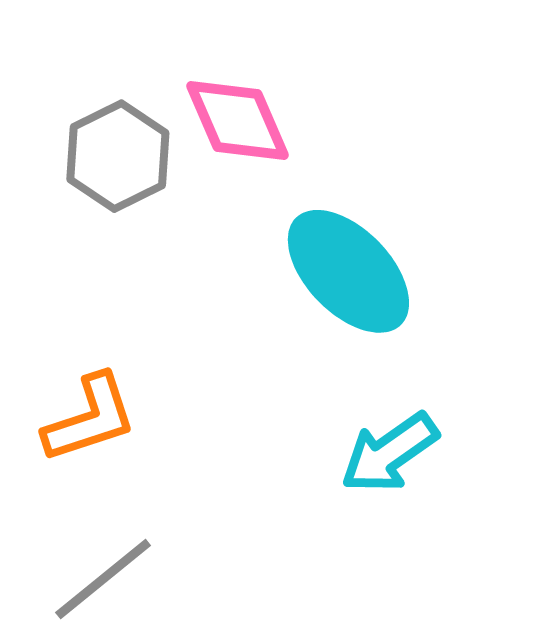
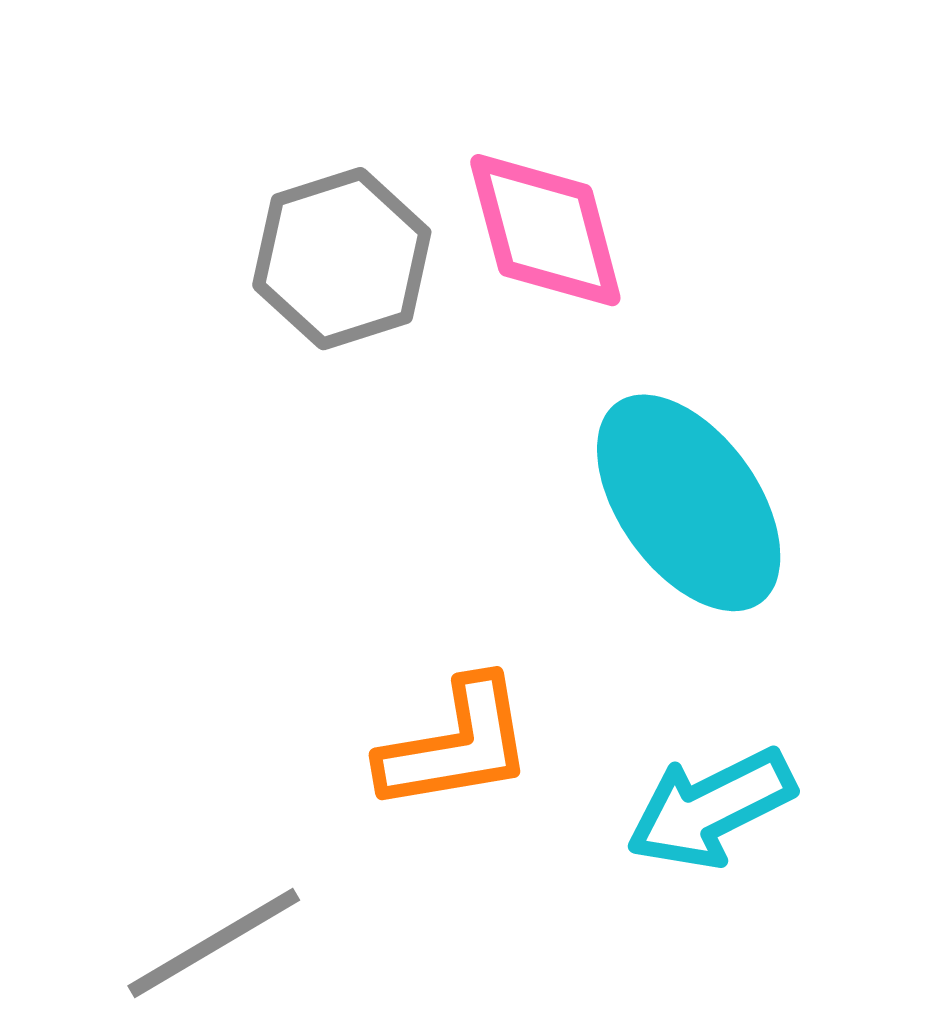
orange L-shape: (90, 418) -> (456, 745), moved

